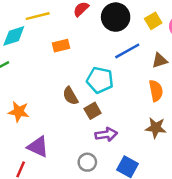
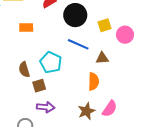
blue line: (127, 51) -> (78, 44), turned 40
brown star: (156, 128) -> (86, 111), turned 30

